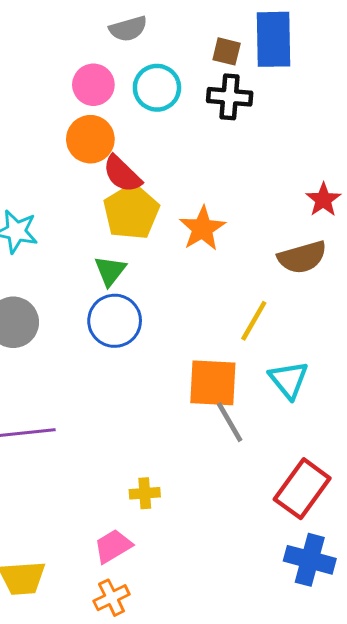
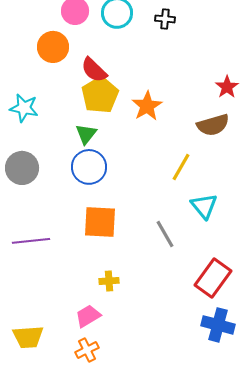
black cross: (230, 97) -> (165, 19), size x0.7
orange circle: (90, 139) -> (53, 47), moved
orange square: (213, 383) -> (100, 222), moved

